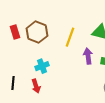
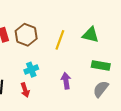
purple arrow: (88, 56) -> (66, 81), moved

